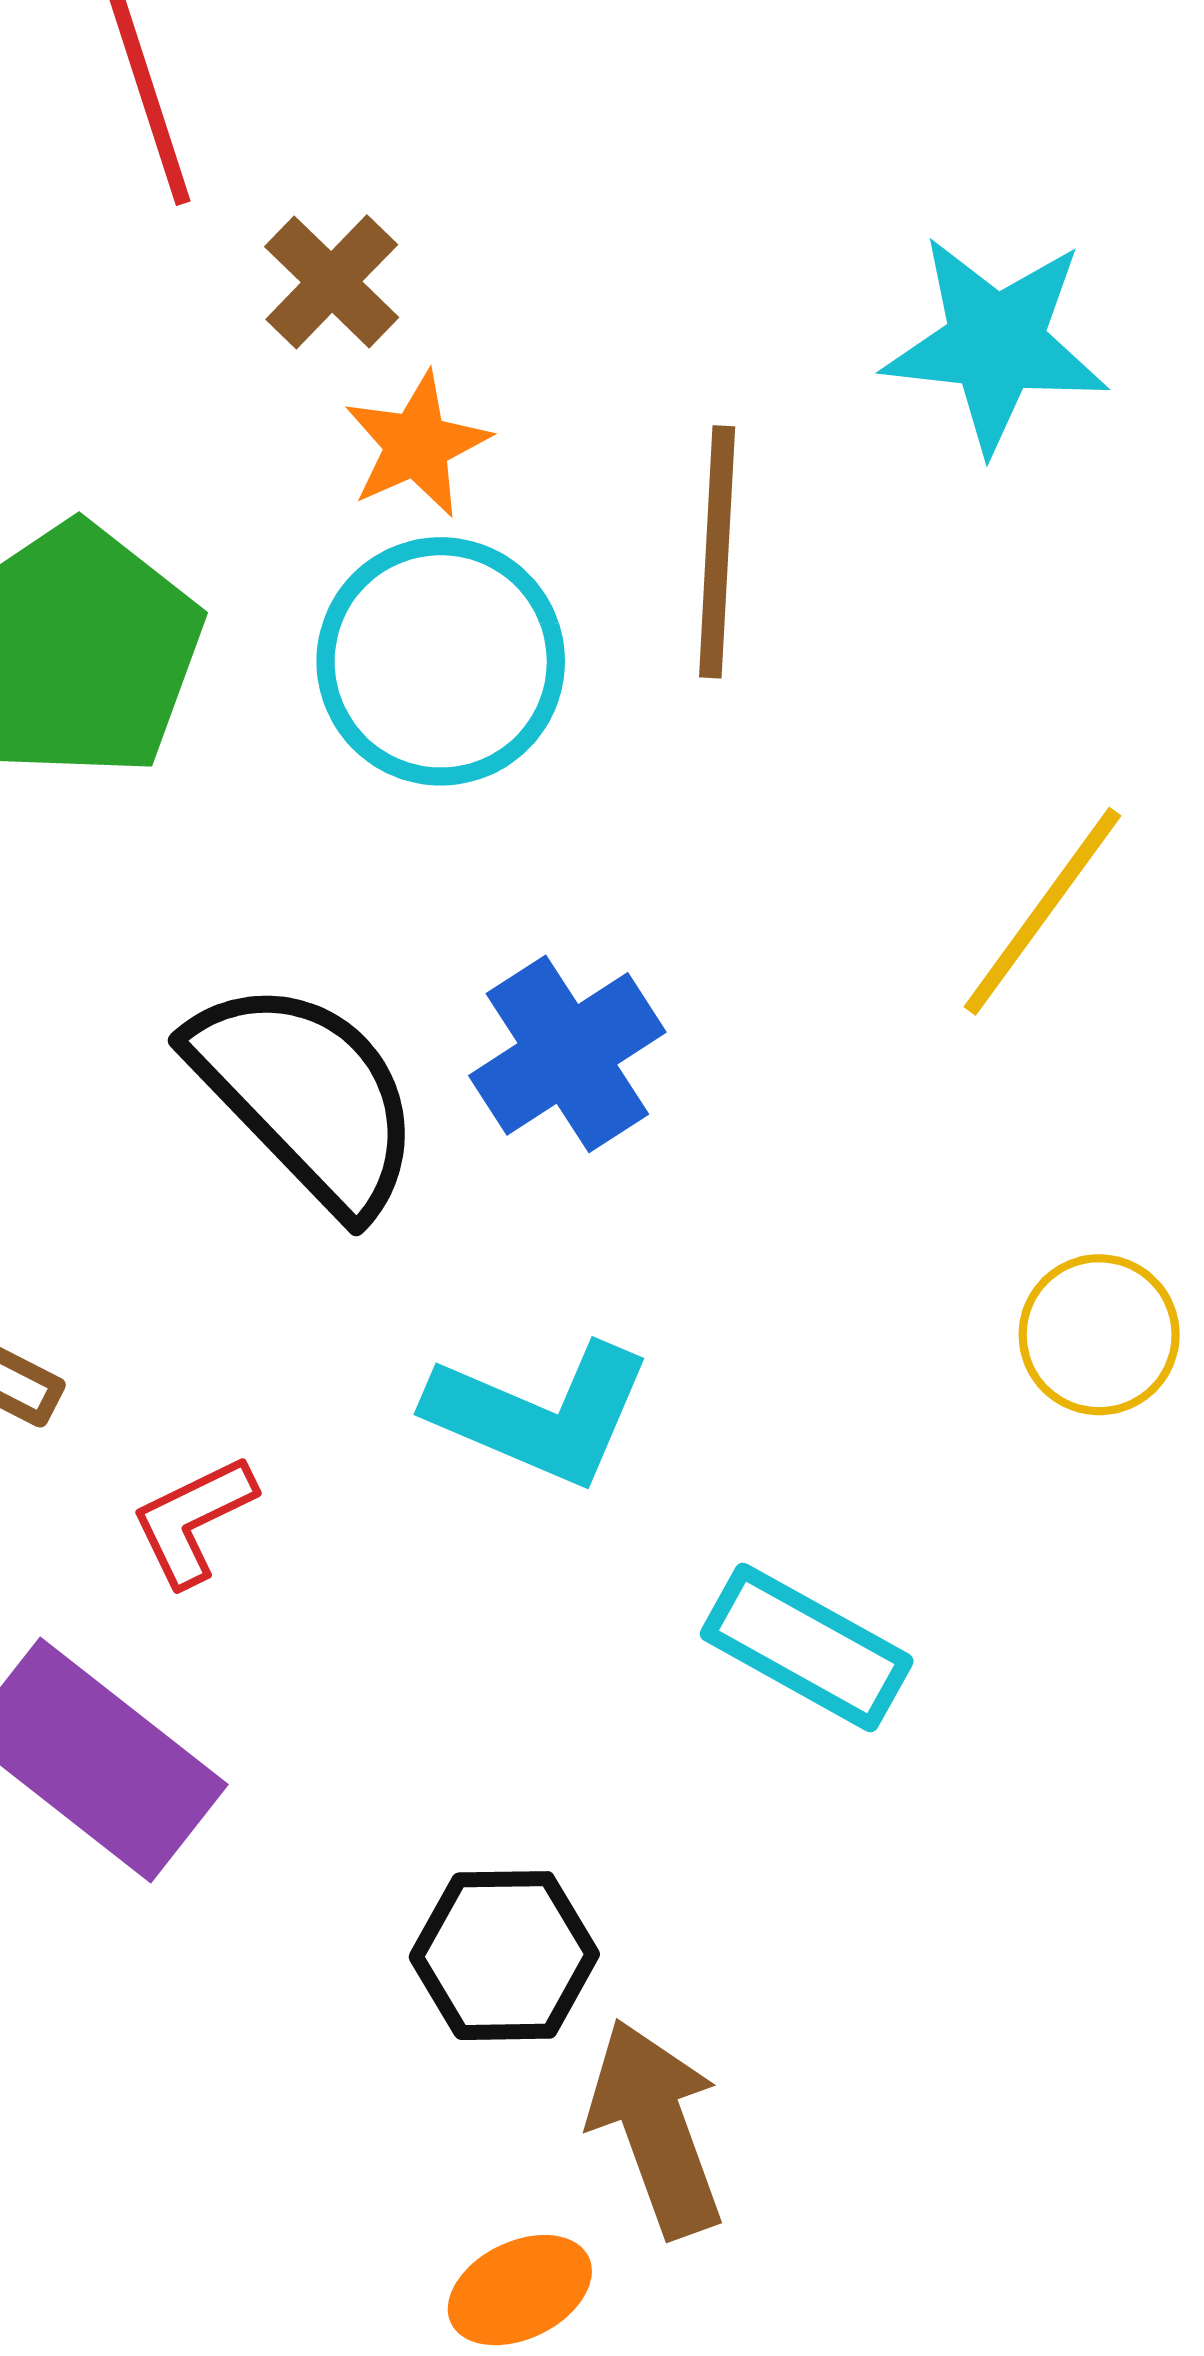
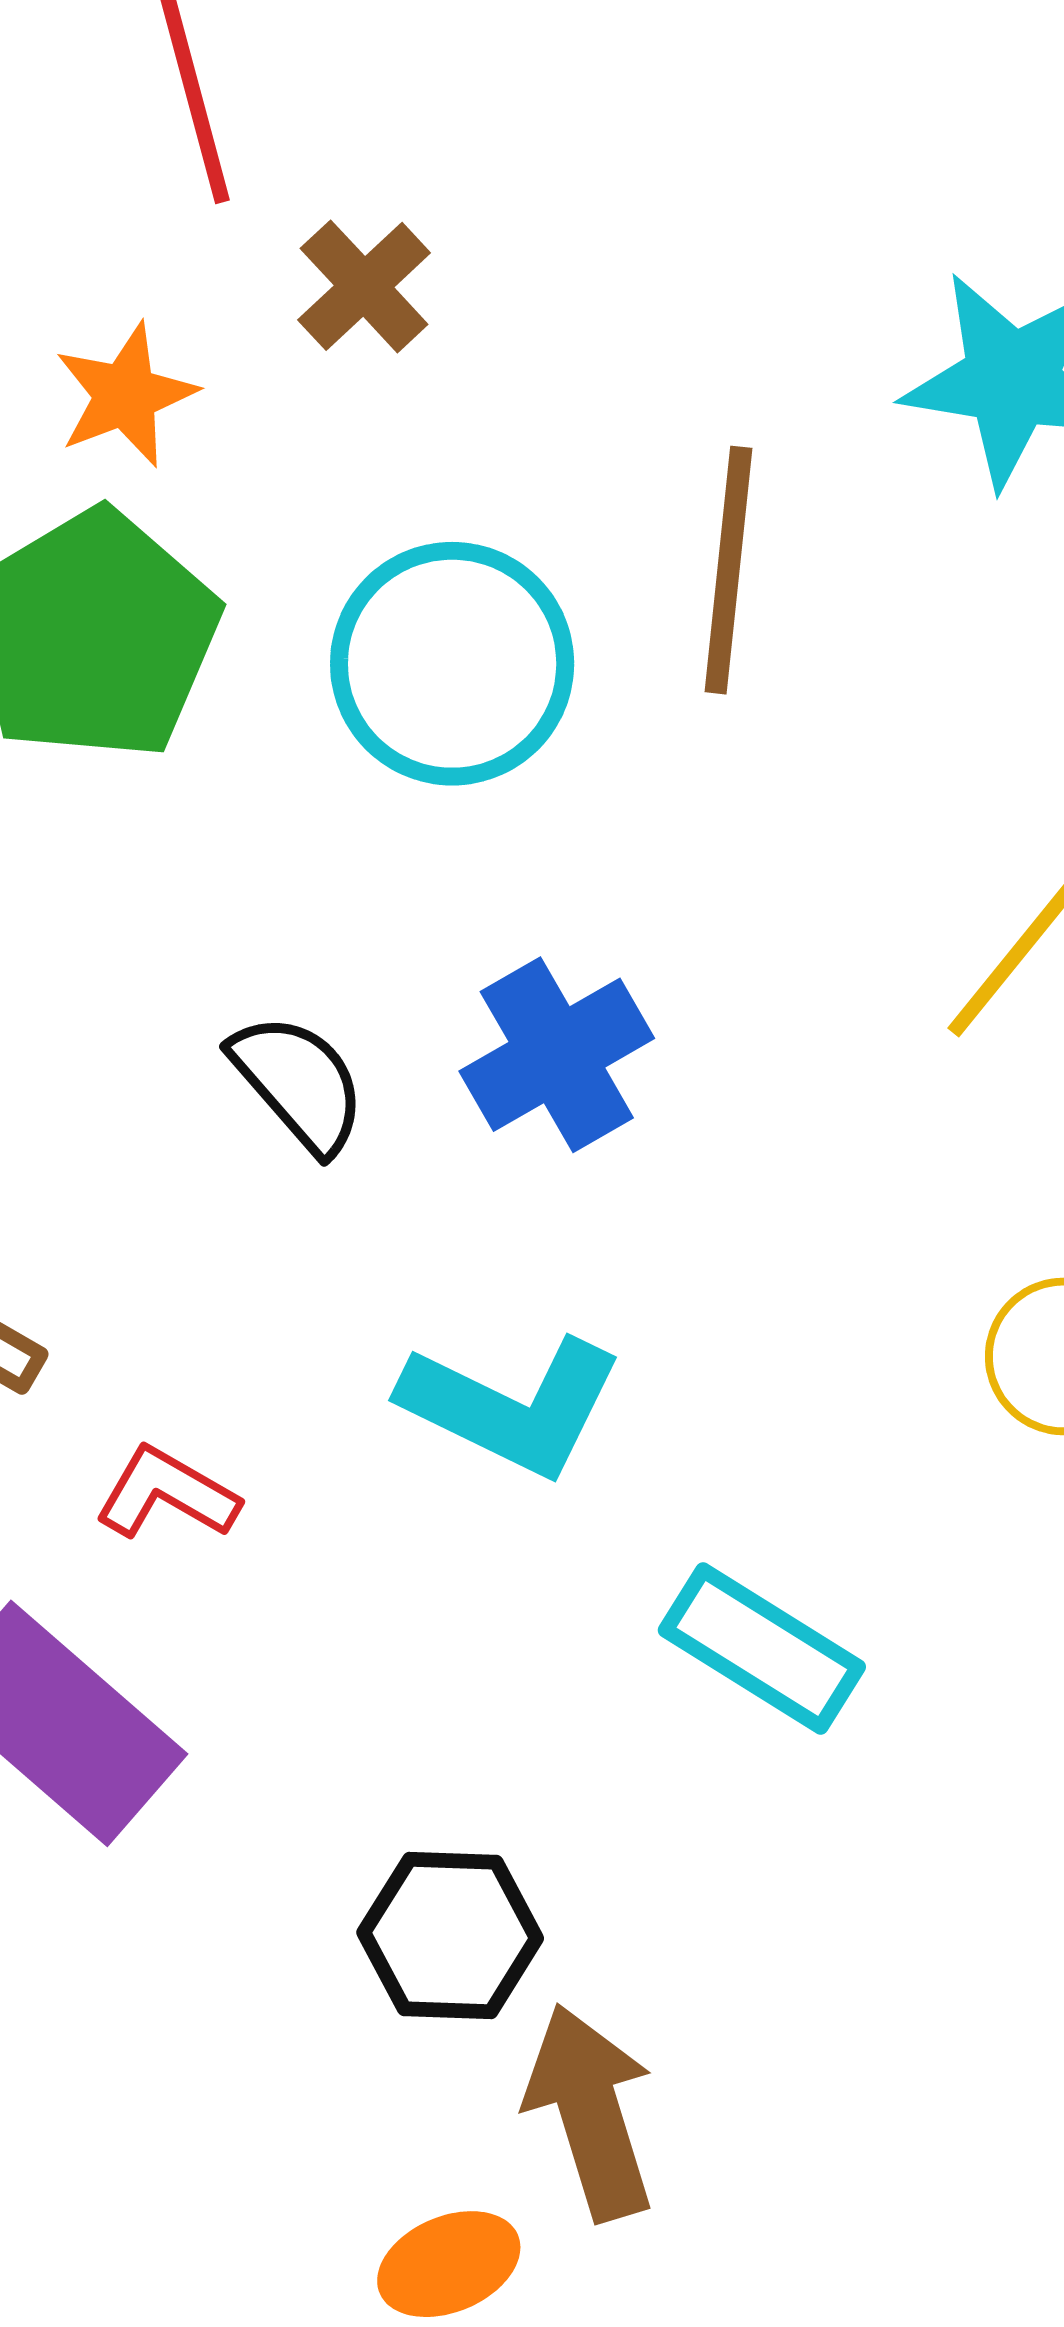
orange star: (417, 445) -> (125, 395), moved
black semicircle: (306, 1096) -> (298, 1083), size x0.6
red L-shape: (193, 1520) -> (167, 1493), turned 53

